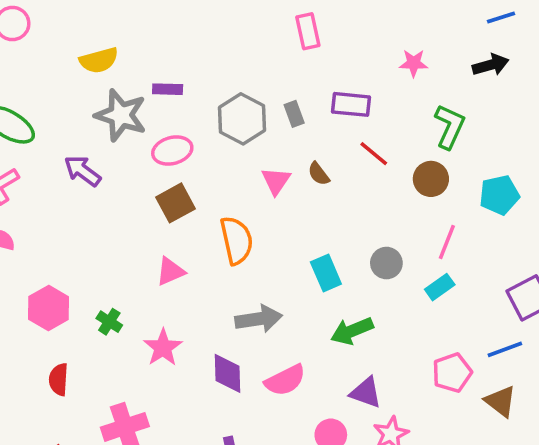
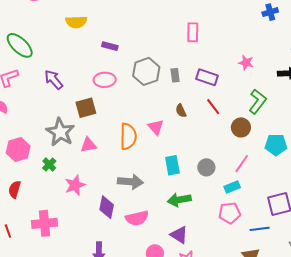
gray star: (121, 115) -> (60, 132), moved
pink triangle: (276, 181) -> (156, 127), moved, turned -30
brown square: (175, 203) -> (86, 108), moved
pink pentagon: (452, 373) -> (230, 213), moved

